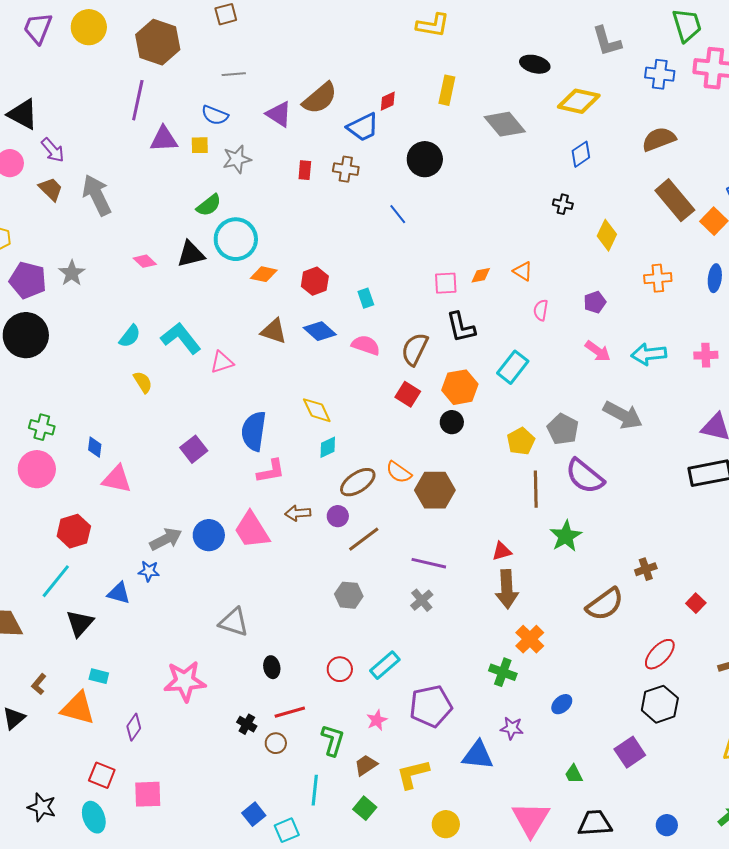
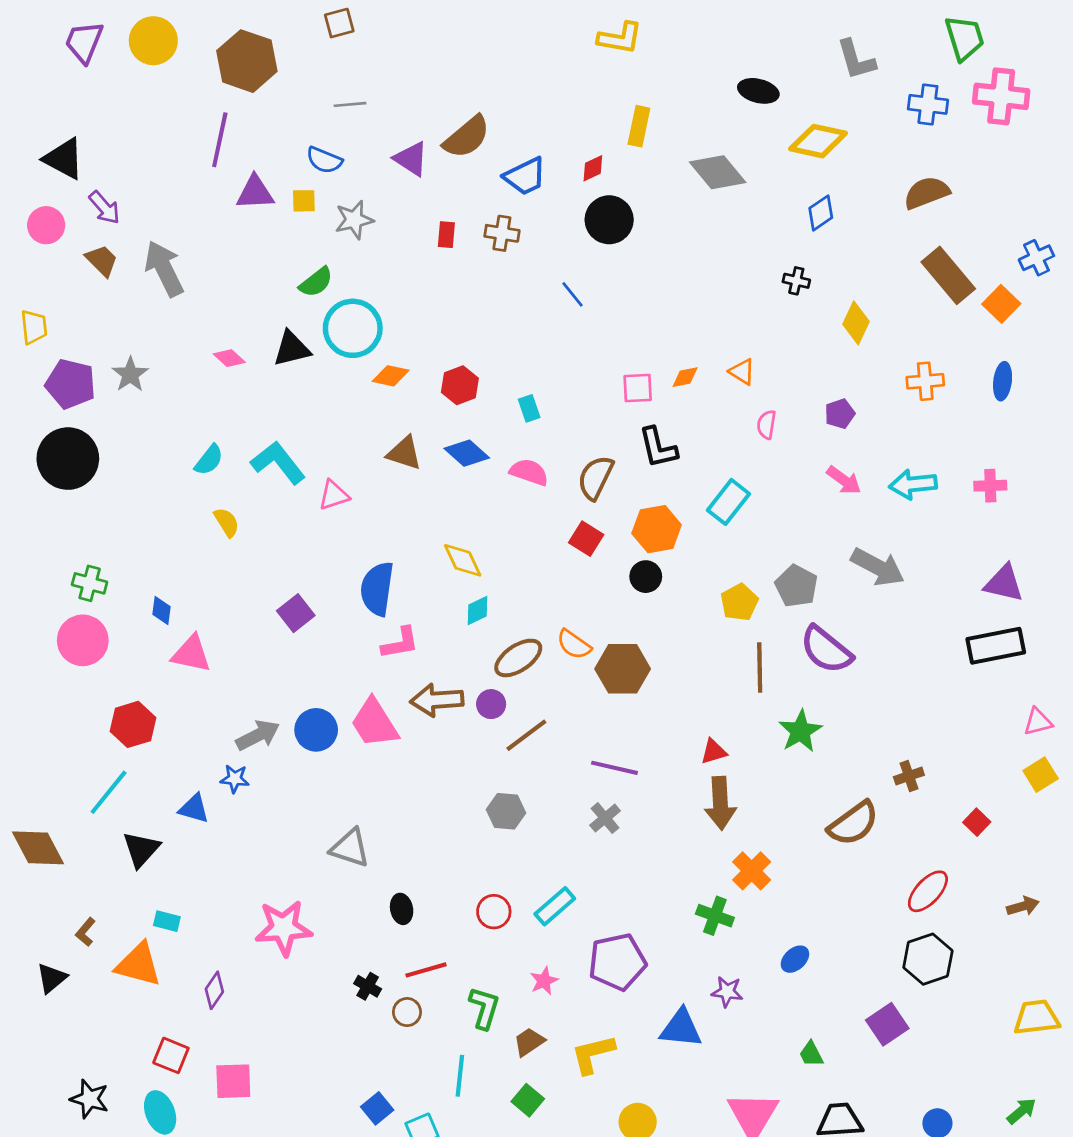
red diamond: (388, 101) -> (593, 168), moved
brown arrow: (298, 513) -> (437, 700), size x1.5

